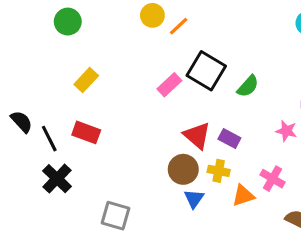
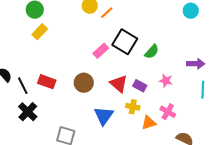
yellow rectangle: (86, 80) -> (40, 32), moved
pink star: (286, 131) -> (166, 81), moved
brown circle: (183, 169) -> (84, 83), moved
blue triangle: (194, 199) -> (104, 116), moved, size x1.5

